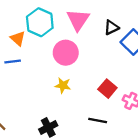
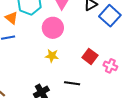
black line: (98, 120) -> (72, 83), moved

